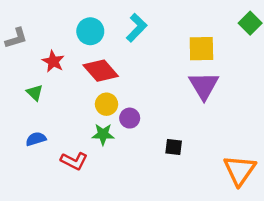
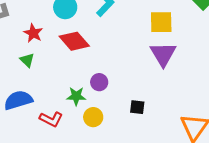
green triangle: (35, 93) -> (27, 60), moved
yellow circle: (106, 104) -> (93, 117), moved
blue semicircle: (36, 139) -> (18, 100), size x1.6

